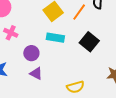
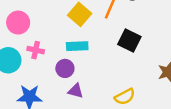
cyan rectangle: (55, 38) -> (77, 46), moved

